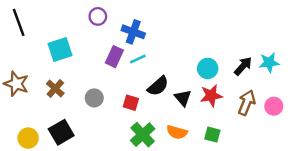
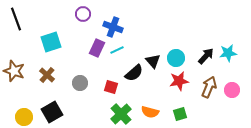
black triangle: (183, 98) -> (153, 61), moved
green square: (212, 135) -> (180, 114), turned -32

